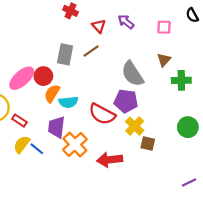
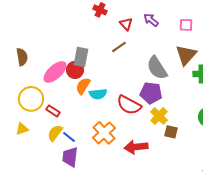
gray rectangle: (65, 54) -> (81, 57), moved
brown triangle: (164, 60) -> (186, 55), size x1.6
purple trapezoid: (56, 127) -> (70, 157), moved

